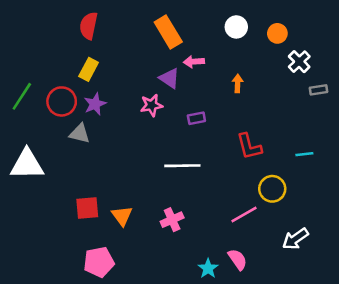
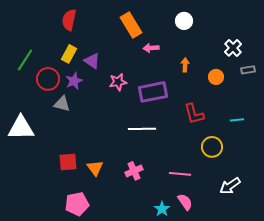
orange circle: (277, 33) -> (216, 77), moved
purple triangle: (170, 78) -> (92, 61), moved
green line: (22, 96) -> (25, 60), moved
purple rectangle: (196, 118) -> (153, 92), size x2.0
pink line: (244, 214) -> (180, 174), moved, turned 35

